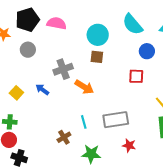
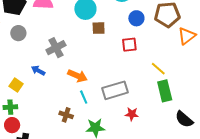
brown square: (97, 57) -> (99, 28), moved
orange arrow: (84, 87) -> (77, 76), moved
yellow square: (16, 93) -> (16, 85), moved
brown cross: (64, 137) -> (66, 115), turned -32

